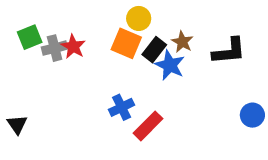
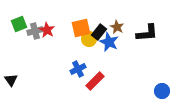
yellow circle: (139, 18) -> (89, 39), moved
orange square: (126, 43) -> (81, 28), turned -36
blue circle: (252, 115) -> (162, 91), moved

